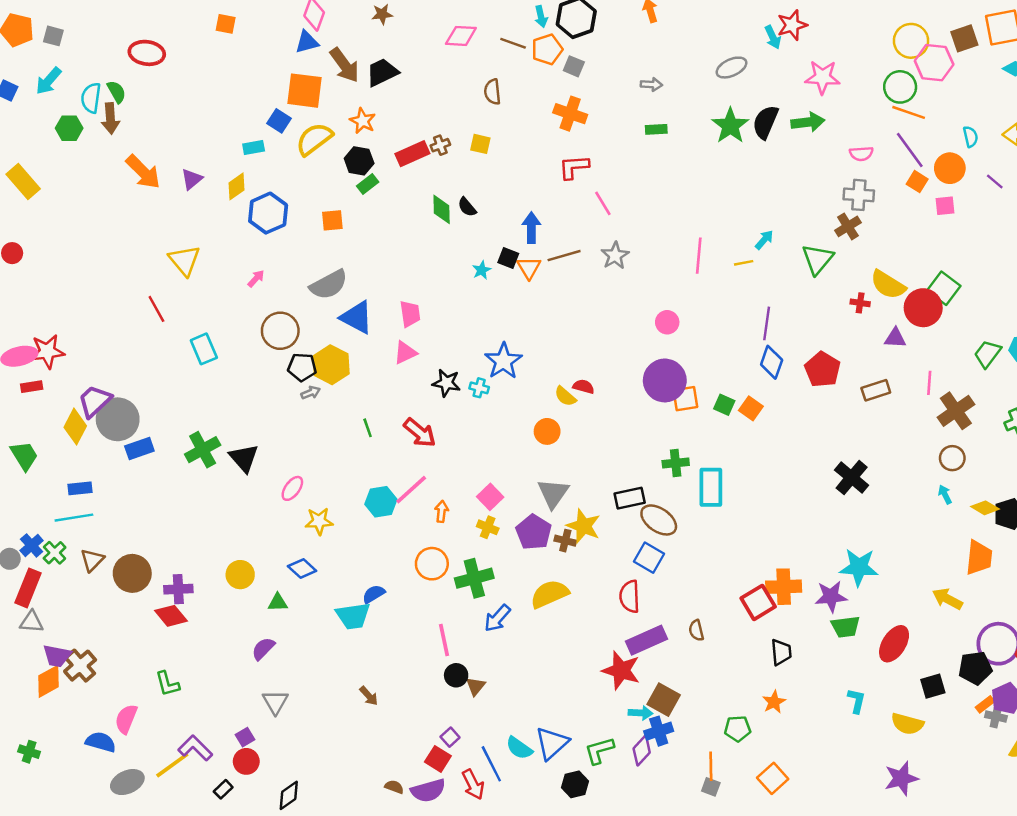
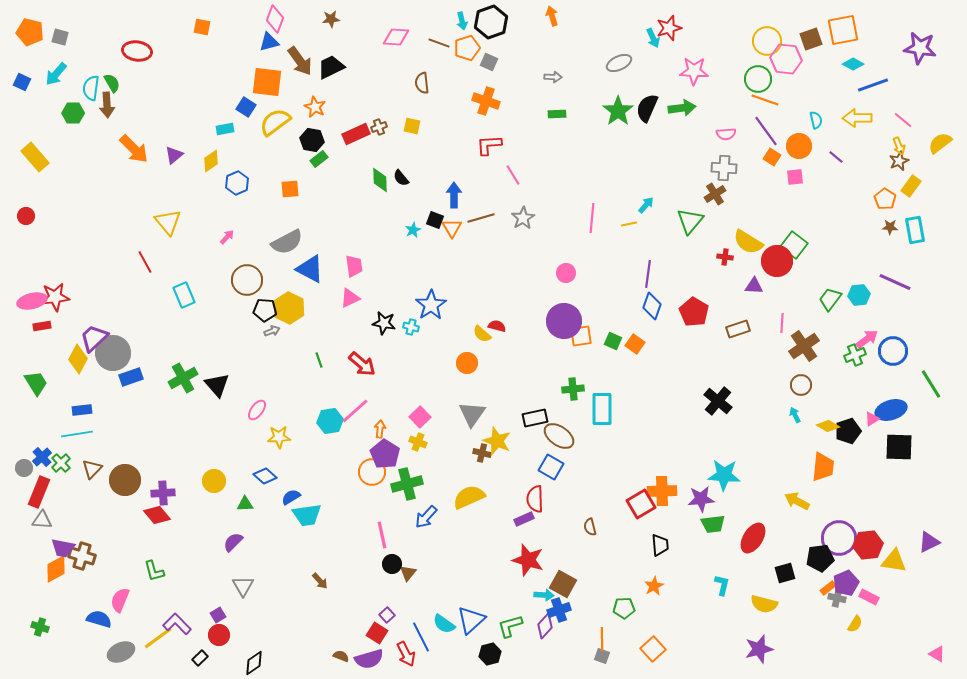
blue hexagon: (268, 213) -> (237, 183), size x0.7
purple pentagon: (534, 532) -> (385, 454), moved
blue semicircle: (374, 594) -> (291, 497), moved
purple rectangle: (647, 640) -> (524, 519), moved, size x0.6
brown cross: (80, 666) -> (82, 556), turned -32

